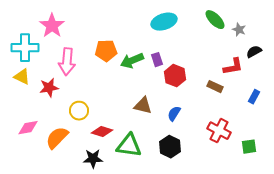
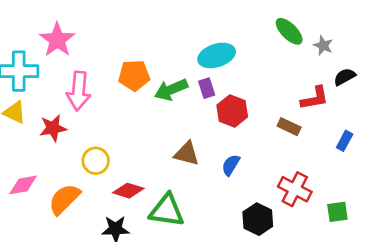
cyan ellipse: (164, 22) -> (217, 55), moved
black hexagon: (170, 147) -> (258, 219), moved

